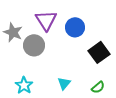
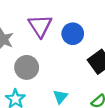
gray circle: (34, 45) -> (27, 67), moved

